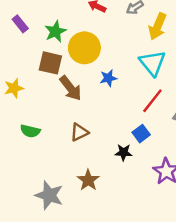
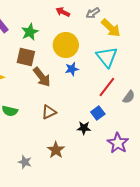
yellow arrow: (158, 26) -> (111, 28), turned -70
yellow circle: (84, 48) -> (66, 45), moved
gray star: (49, 195) -> (25, 162), size x0.6

